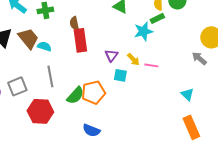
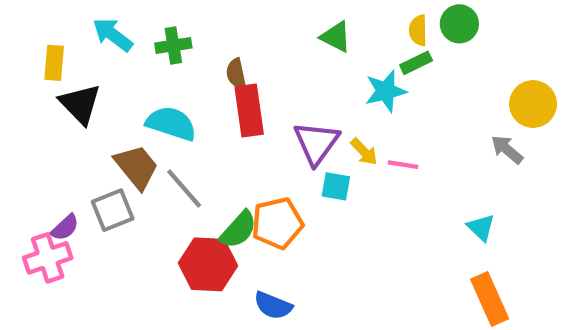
brown trapezoid: (28, 38) -> (137, 167), moved
cyan semicircle: (44, 46) -> (171, 124), size x1.6
purple triangle: (111, 55) -> (316, 143), size x1.6
gray line: (50, 76) -> (184, 189), turned -30
red hexagon: (40, 111) -> (208, 264), moved

